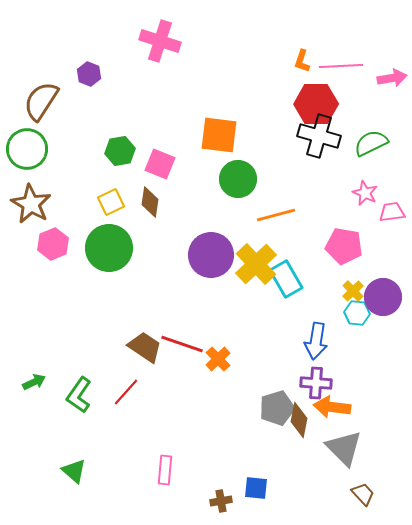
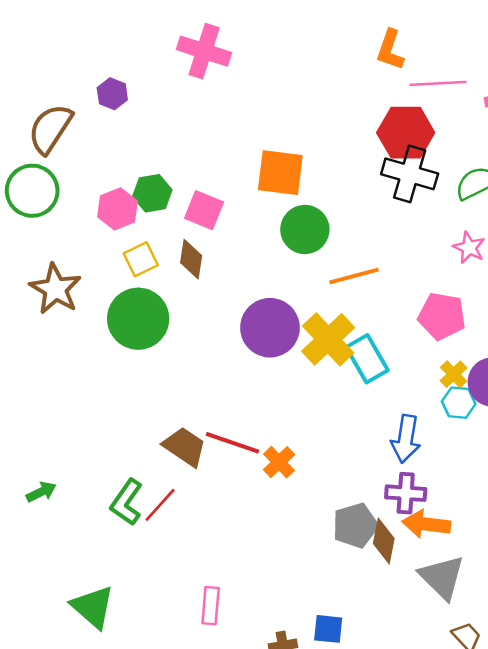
orange L-shape: (302, 61) -> (390, 50), moved, size x1.4
brown star: (31, 204) -> (55, 289), moved
pink hexagon: (53, 244) -> (117, 209), moved
green L-shape: (79, 395) -> (127, 502), moved
green triangle: (74, 471) -> (93, 607), size x1.4

